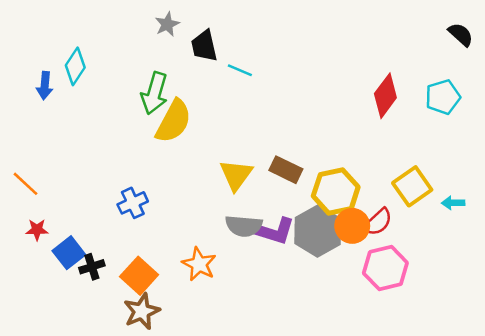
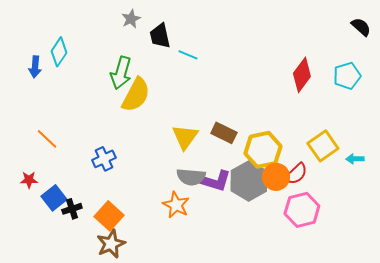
orange line: (26, 184) -> (47, 139), moved
orange star: (199, 264) -> (176, 205), moved

